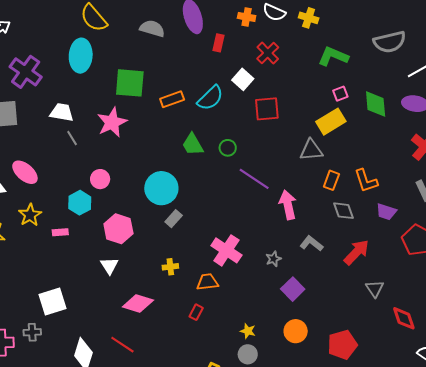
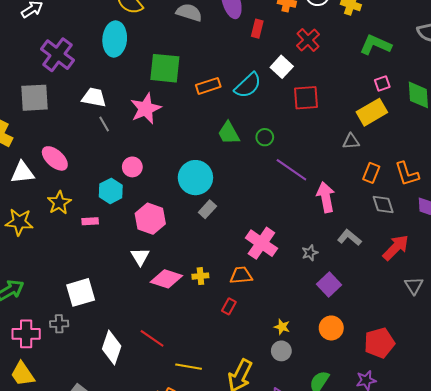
gray triangle: (311, 150) -> (351, 141), size x0.7
yellow cross: (170, 267) -> (200, 276), moved
pink diamond: (138, 304) -> (166, 279), moved

